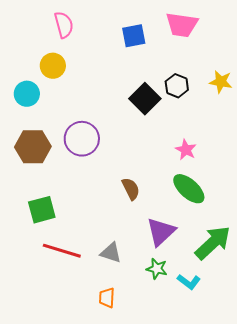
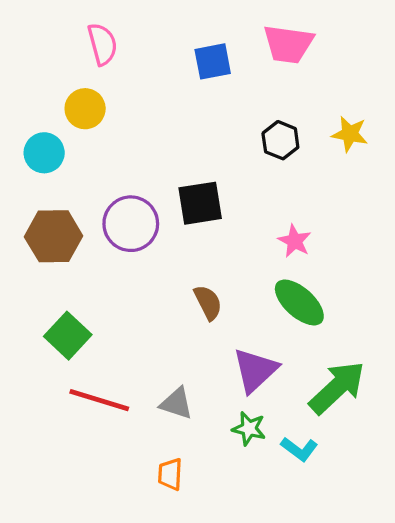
black square: (145, 99) -> (200, 203), moved, turned 36
green square: (42, 210) -> (68, 336), turned -32

